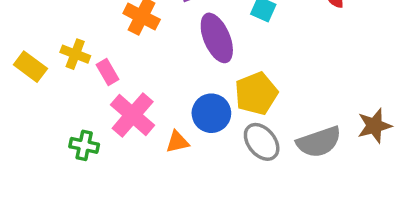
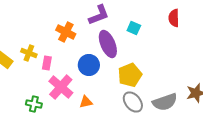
pink rectangle: (107, 72) -> (47, 63), turned 40
blue circle: (211, 113) -> (89, 65), moved

